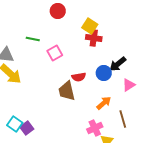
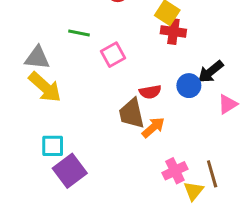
orange arrow: (104, 103) -> (153, 127), moved
brown line: (123, 119) -> (212, 174), moved
cyan square: (15, 124) -> (53, 146), moved, turned -35
purple square: (27, 128) -> (70, 171), size x1.5

